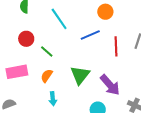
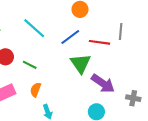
red line: (116, 46) -> (100, 42), turned -66
green triangle: (80, 75) -> (81, 64), moved

